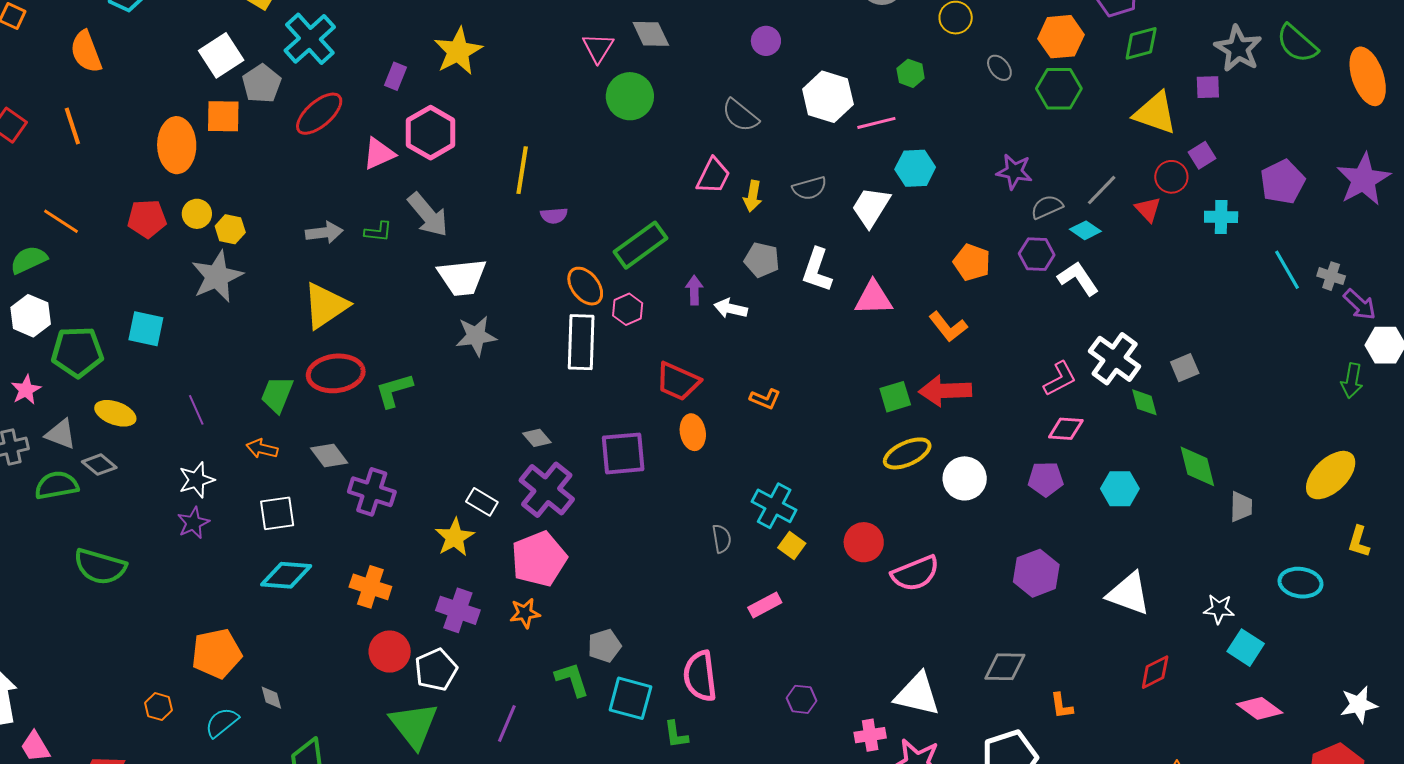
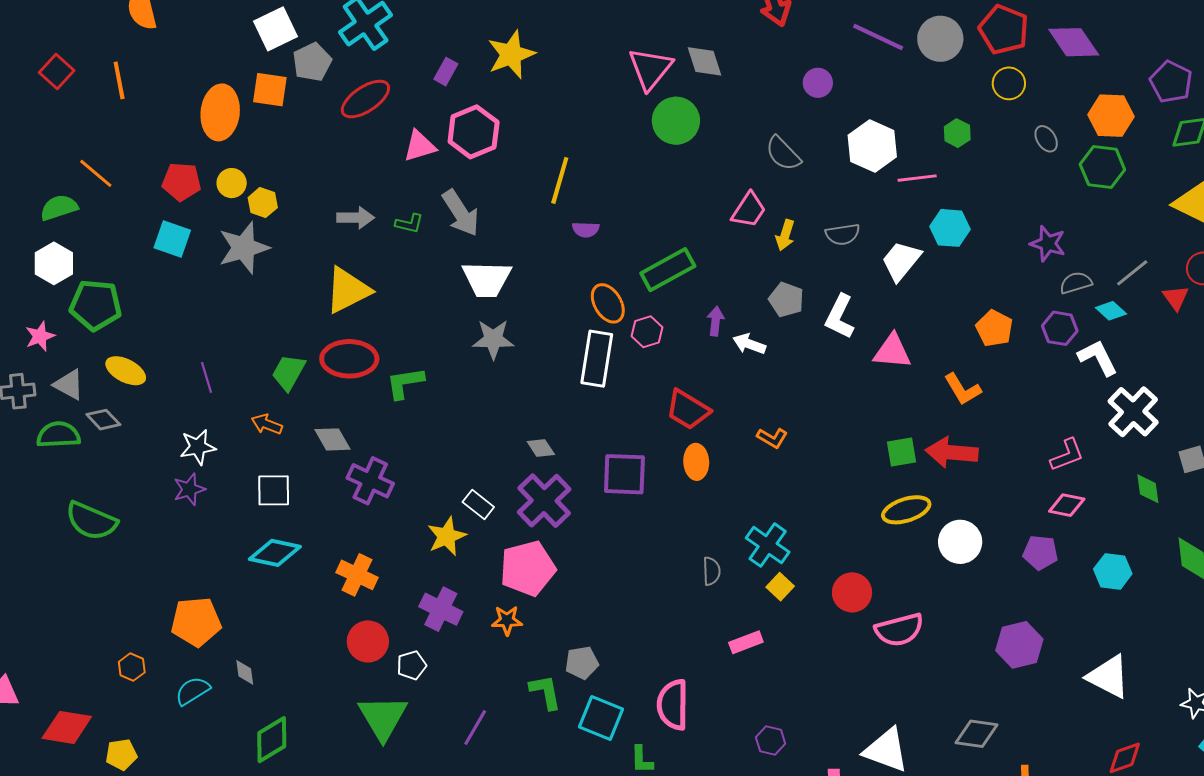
pink triangle: (598, 48) -> (650, 69), size x1.4
cyan square: (146, 329) -> (172, 239), moved
white cross: (1115, 359) -> (1133, 412), moved
white pentagon: (436, 670) -> (412, 665), size x0.7

